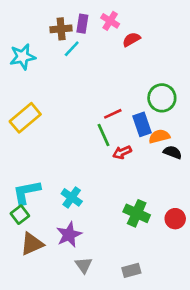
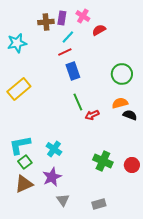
cyan line: (72, 49) -> (68, 37), moved
red line: (113, 114) -> (65, 52), moved
blue rectangle: (142, 124) -> (73, 71), moved
green square: (20, 215) -> (25, 162), moved

